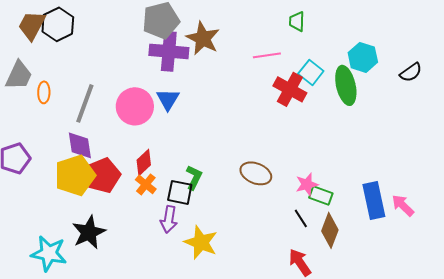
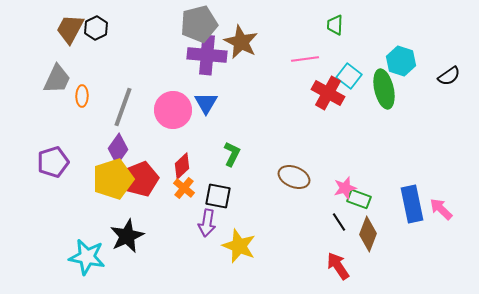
black hexagon: (58, 24) -> (96, 28), size x0.7
purple diamond: (80, 145) -> (118, 149), turned 44
green L-shape: (194, 177) -> (232, 154), moved

